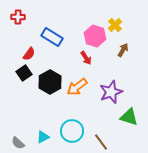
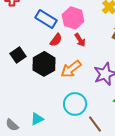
pink hexagon: (95, 36) -> (73, 18), moved
red semicircle: (29, 54) -> (56, 40), moved
cyan circle: (72, 131) -> (75, 104), moved

